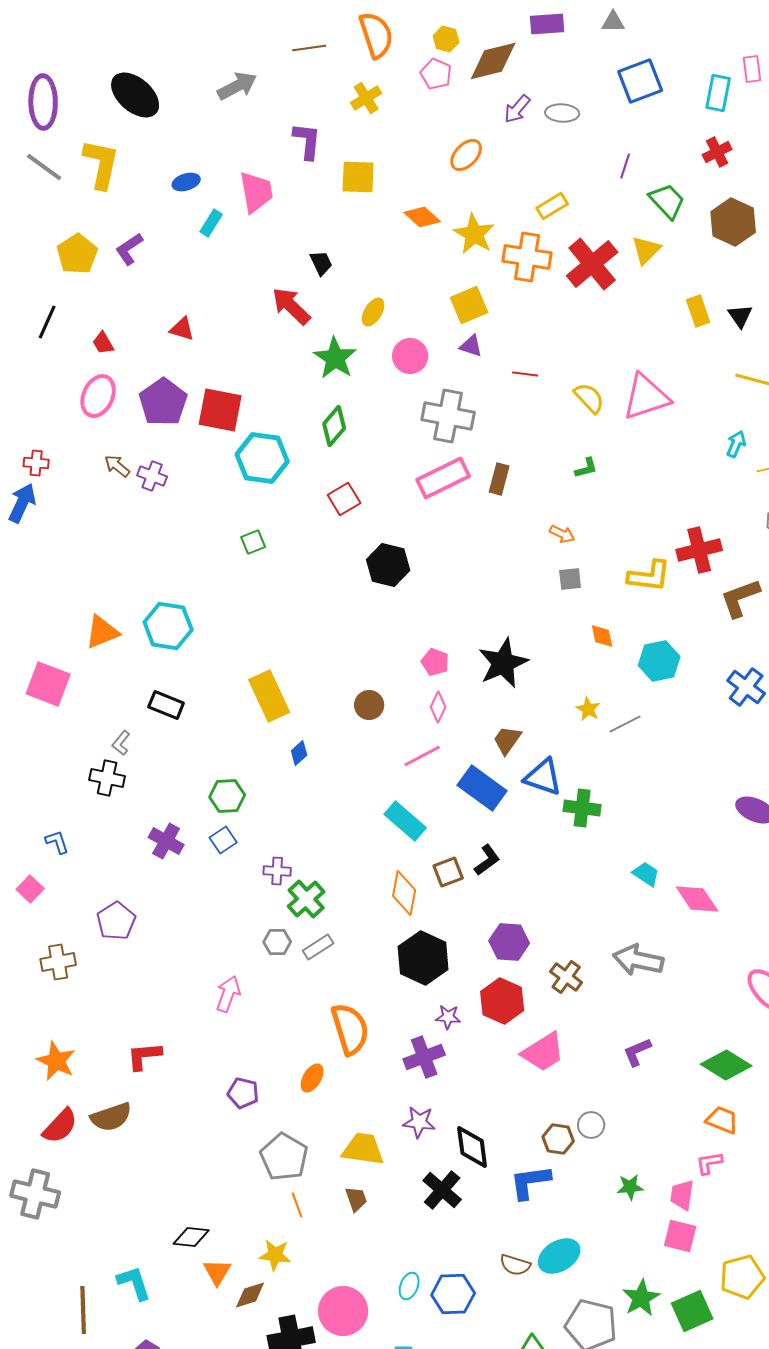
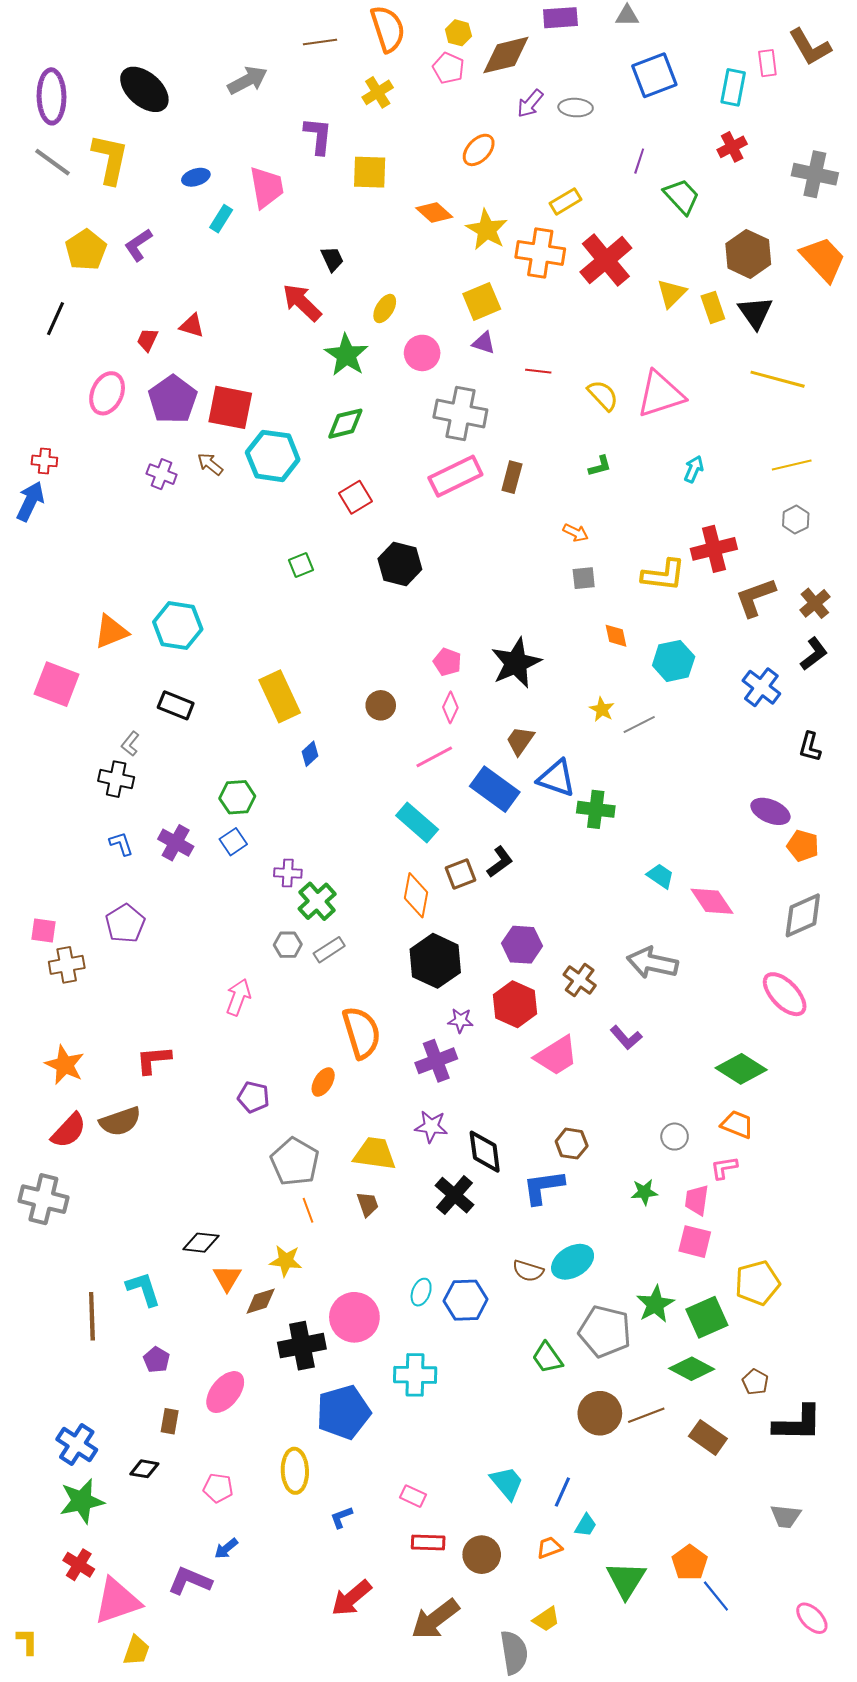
brown hexagon: (733, 222) -> (748, 254), moved
yellow triangle: (646, 250) -> (672, 293), moved
black triangle: (740, 316) -> (755, 313), size x1.4
red trapezoid: (103, 343) -> (147, 340), moved, turned 55
green diamond: (334, 426) -> (345, 424), turned 36
cyan arrow: (736, 444) -> (694, 469), moved
brown arrow: (117, 466) -> (210, 464), moved
green square: (253, 542) -> (301, 565), moved
blue L-shape: (57, 842) -> (121, 844), moved
pink square: (30, 889) -> (43, 931), moved, turned -36
purple L-shape: (637, 1052) -> (626, 1038), moved, turned -108
gray circle: (591, 1125) -> (675, 1137), moved

